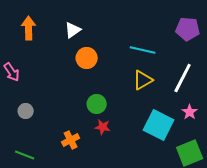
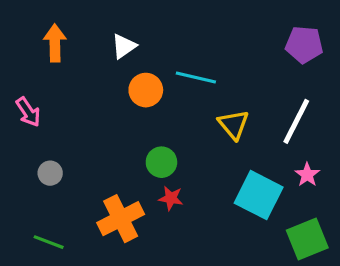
cyan line: (143, 50) -> (196, 77), moved
yellow triangle: (143, 80) -> (234, 125), turned -40
orange cross: (71, 140) -> (121, 219), size x1.6

